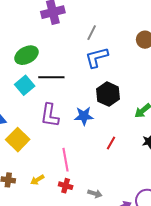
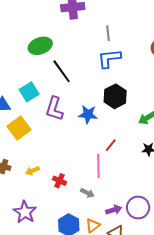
gray line: (92, 33) -> (108, 33), turned -42
black line: (51, 77) -> (62, 71), turned 45
cyan square: (25, 85) -> (29, 92), moved
pink line: (66, 160) -> (98, 166), moved

